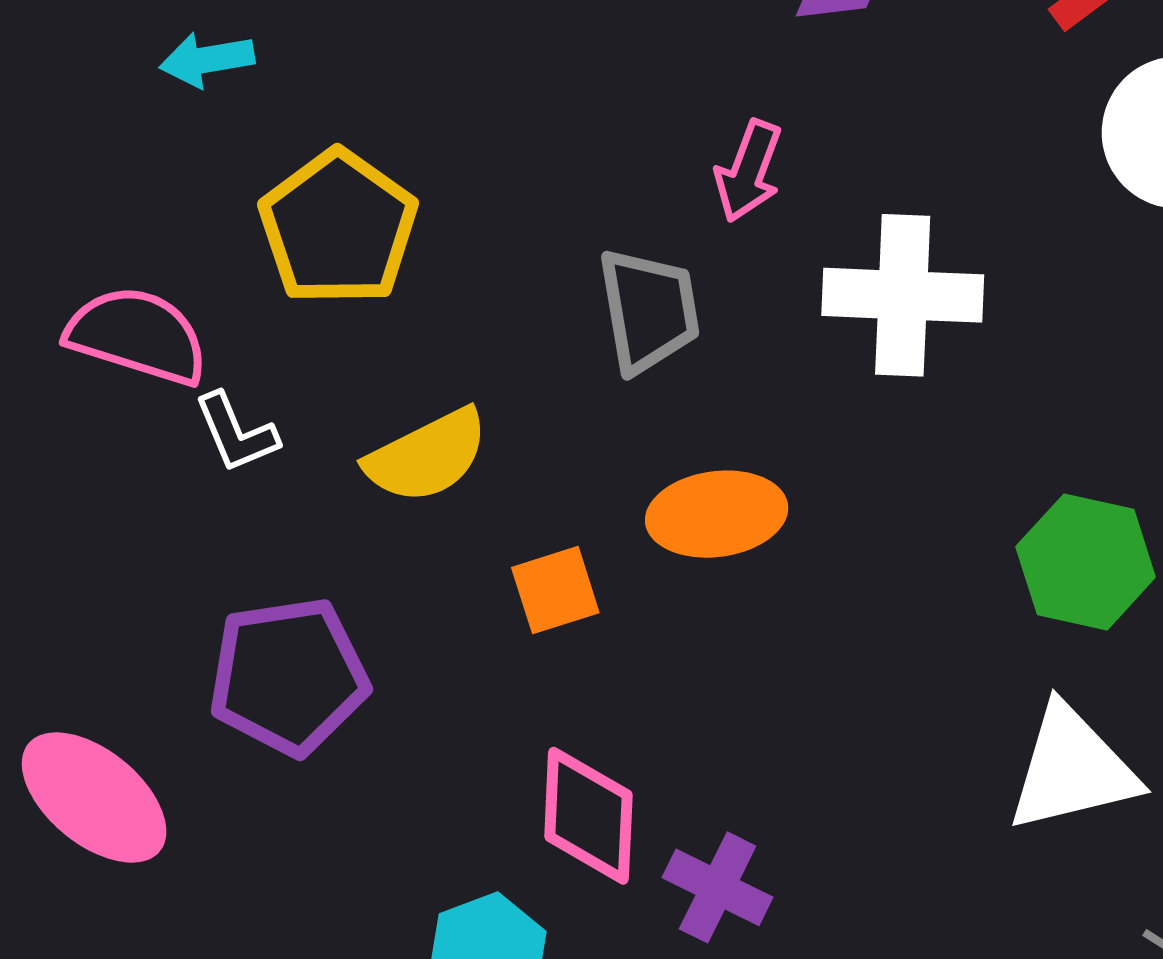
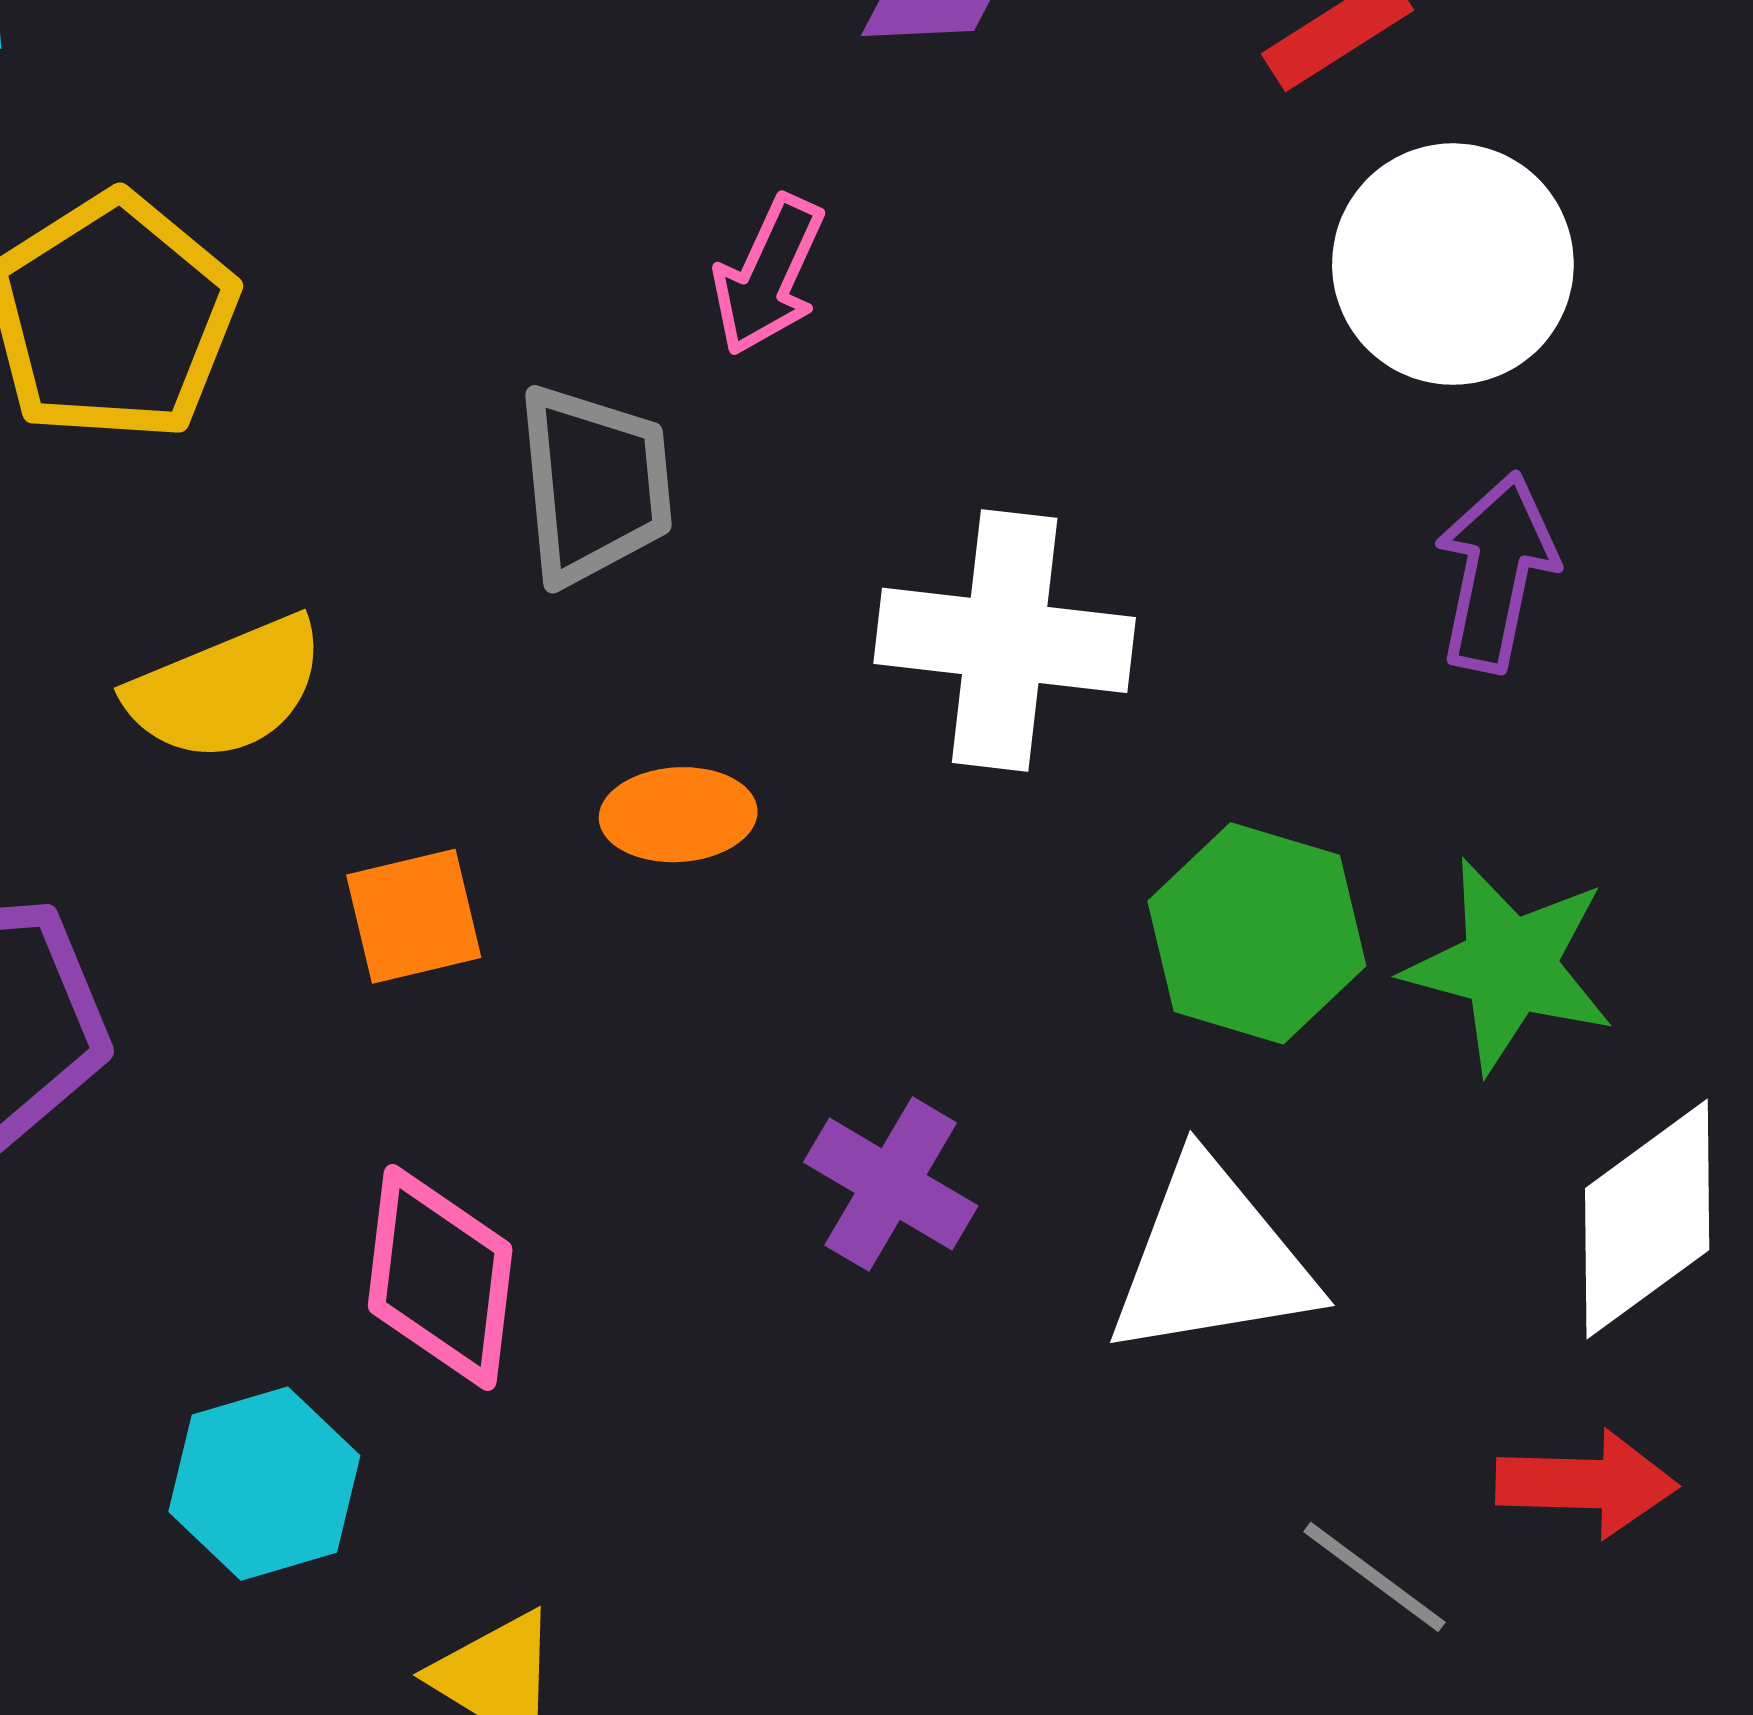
white cross: (903, 295) -> (1005, 640), moved
orange ellipse: (717, 514) -> (678, 815), size x0.7
purple cross: (718, 887) -> (891, 1184), moved

